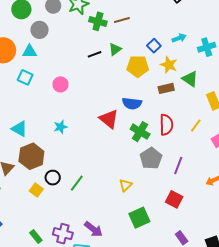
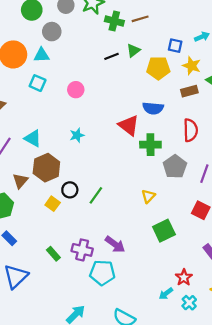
blue square: (154, 46) -> (175, 46), turned -32
green cross: (140, 132) -> (150, 145), moved, turned -30

